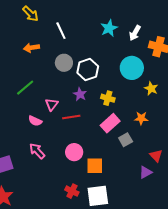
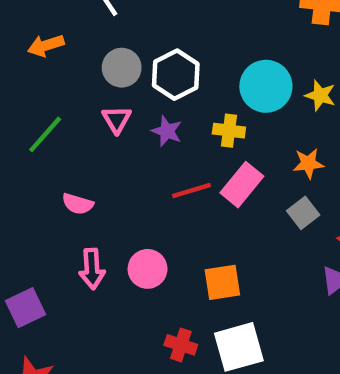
cyan circle: (132, 68) -> (266, 86), moved
pink triangle: (52, 104) -> (117, 119), moved
red line: (71, 117) -> (192, 190), moved
gray square: (126, 140) -> (303, 213), moved
pink arrow: (37, 151) -> (92, 269), turned -132
pink circle: (74, 152) -> (148, 269), moved

